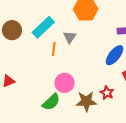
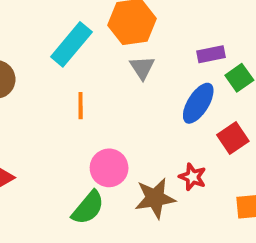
cyan rectangle: (43, 27) -> (71, 44), moved
gray triangle: (70, 37) -> (142, 68), moved

